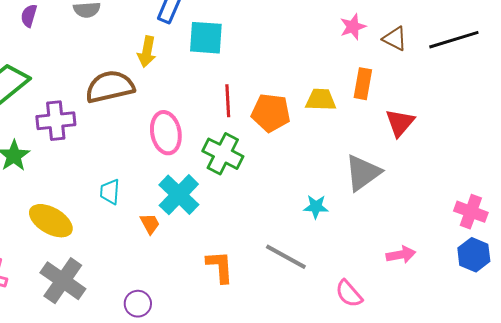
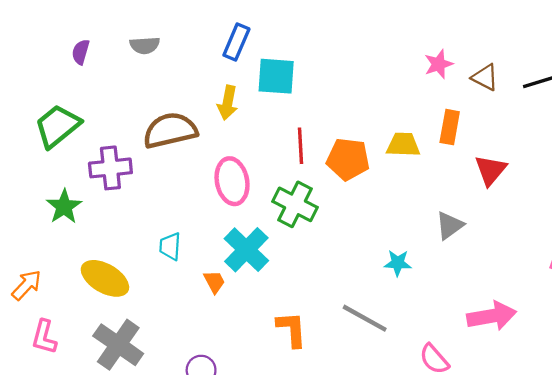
yellow arrow: (147, 52) -> (228, 103), moved
gray triangle: (363, 173) -> (450, 225), size x0.7
pink arrow: (401, 255) -> (492, 316), size x1.5

